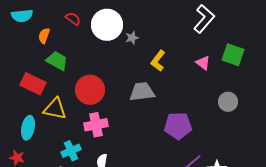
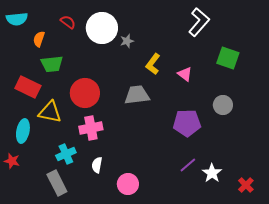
green trapezoid: (57, 61) -> (52, 64), turned 145
pink triangle: (203, 63) -> (185, 74), moved
purple pentagon: (178, 126) -> (187, 123), moved

